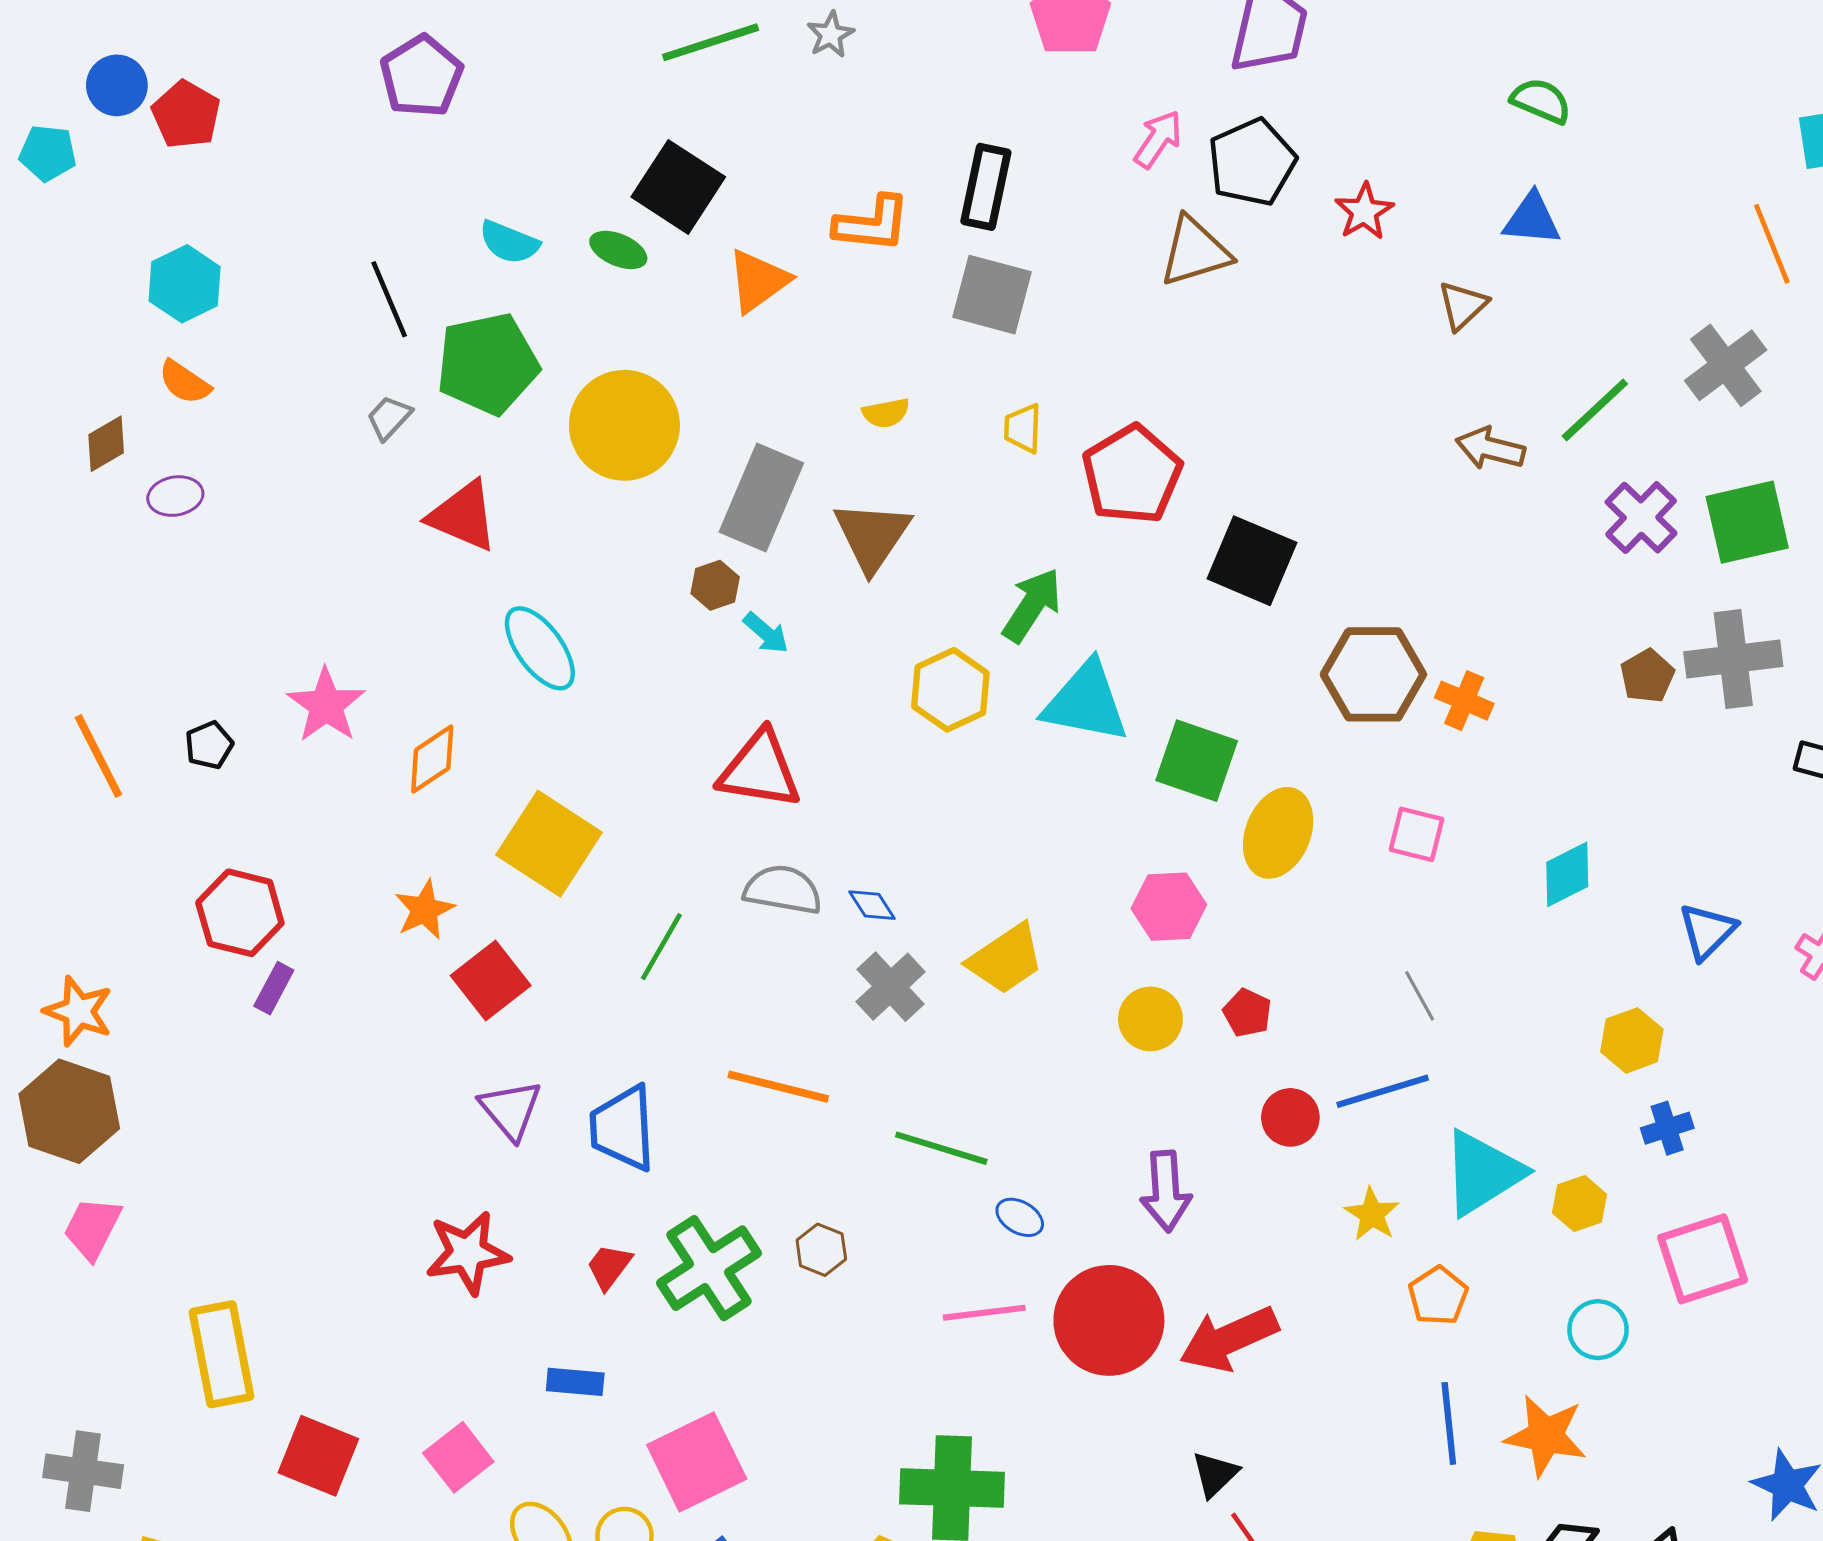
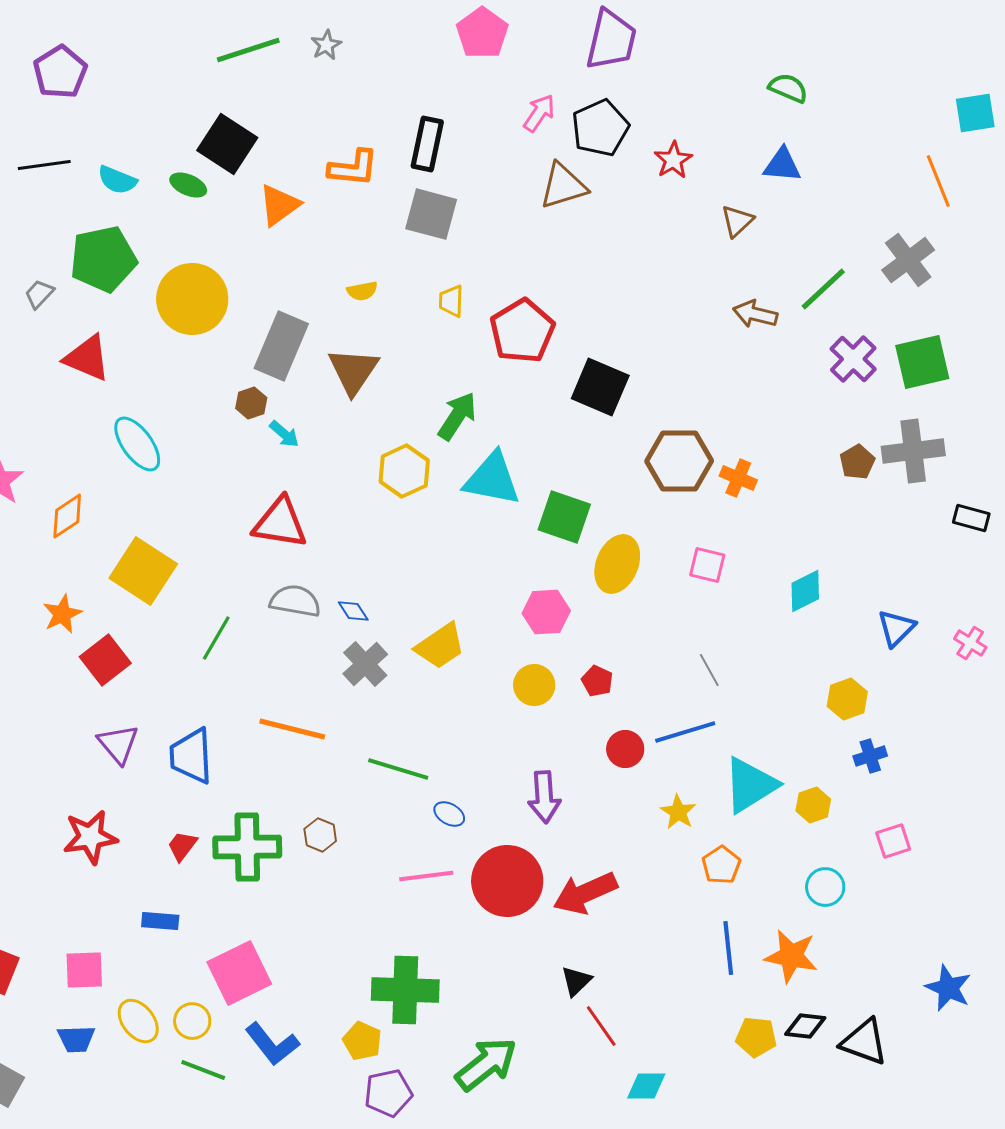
black line: (389, 299) -> (44, 165), moved, turned -75
pink square: (1703, 1259) -> (893, 841), size x0.6
green cross: (709, 1268) -> (247, 847), turned 32
pink square: (458, 1457) -> (84, 970), turned 36

